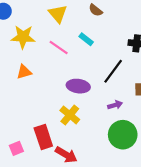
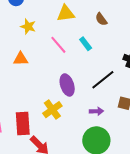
yellow triangle: (58, 14) -> (66, 13), turned 48
yellow star: (23, 37) -> (28, 27), size x0.7
purple ellipse: (78, 86) -> (67, 85), turned 50

